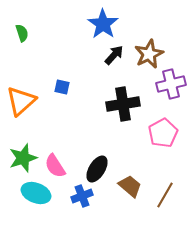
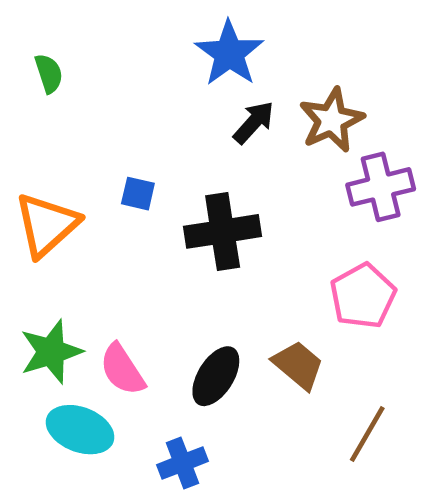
black cross: (123, 104) -> (223, 231), moved
brown trapezoid: (130, 186) -> (298, 365), moved
blue cross: (82, 196) -> (182, 463), moved

